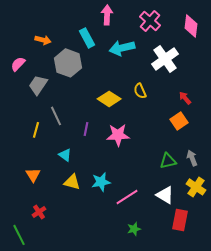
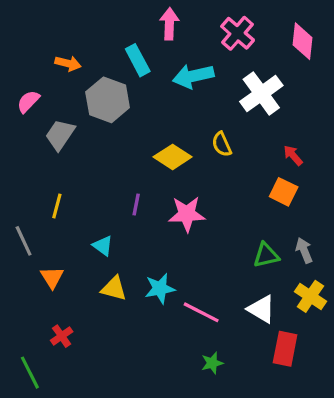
gray line: (56, 116) -> (24, 241), moved
orange square: (179, 121) -> (284, 192), turned -30
pink line: (127, 197) -> (201, 312), turned 60

